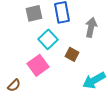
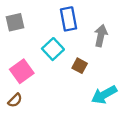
gray square: (34, 13) -> (15, 22), moved
pink square: (38, 65) -> (22, 71), moved

